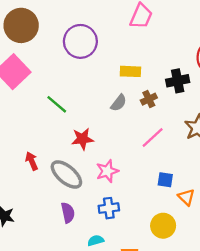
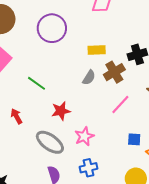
brown cross: (149, 99) -> (114, 72), size x1.5
red arrow: (32, 161) -> (16, 116), moved

